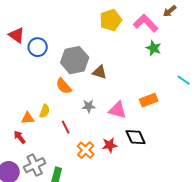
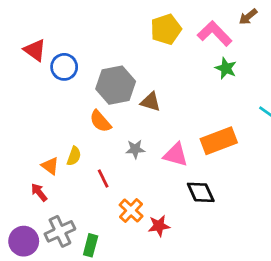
orange rectangle: (149, 100) -> (219, 141), size x1.4
orange triangle: (28, 118) -> (50, 166), turned 40
red star: (110, 145) -> (159, 226), moved

